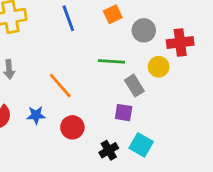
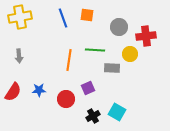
orange square: (113, 14) -> (87, 15), moved, turned 32
orange line: (60, 86) -> (69, 60), moved, turned 50
gray rectangle: (134, 86) -> (112, 68), turned -56
purple square: (124, 113) -> (88, 88), moved, turned -32

